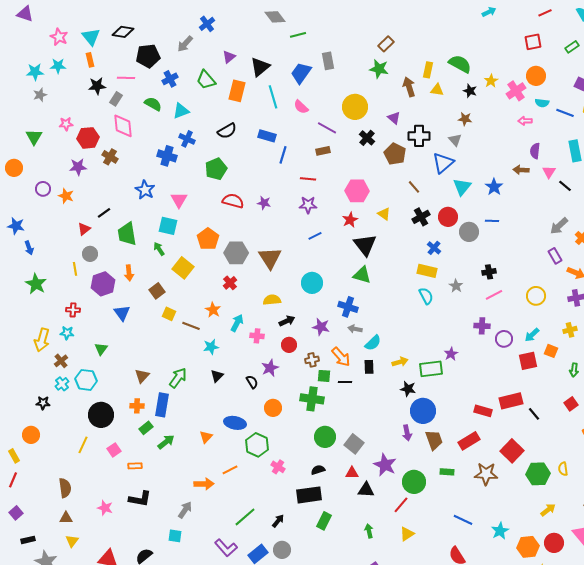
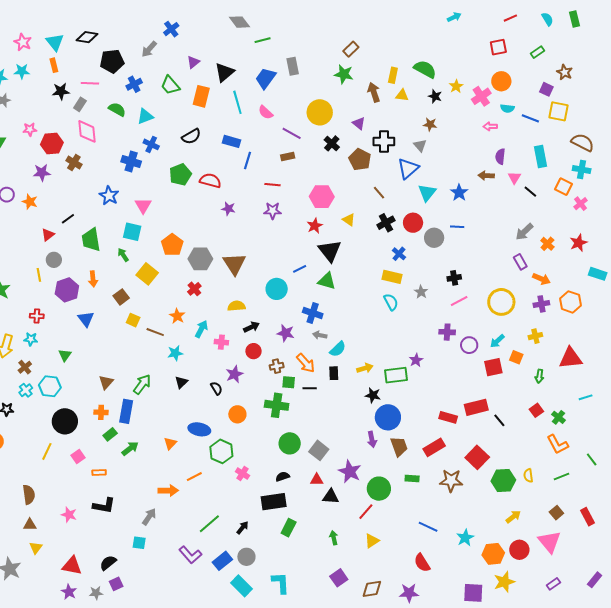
red semicircle: (233, 201) -> (210, 181), moved
blue line: (315, 236) -> (300, 269), moved
yellow circle: (536, 296) -> (501, 302), size x1.4

